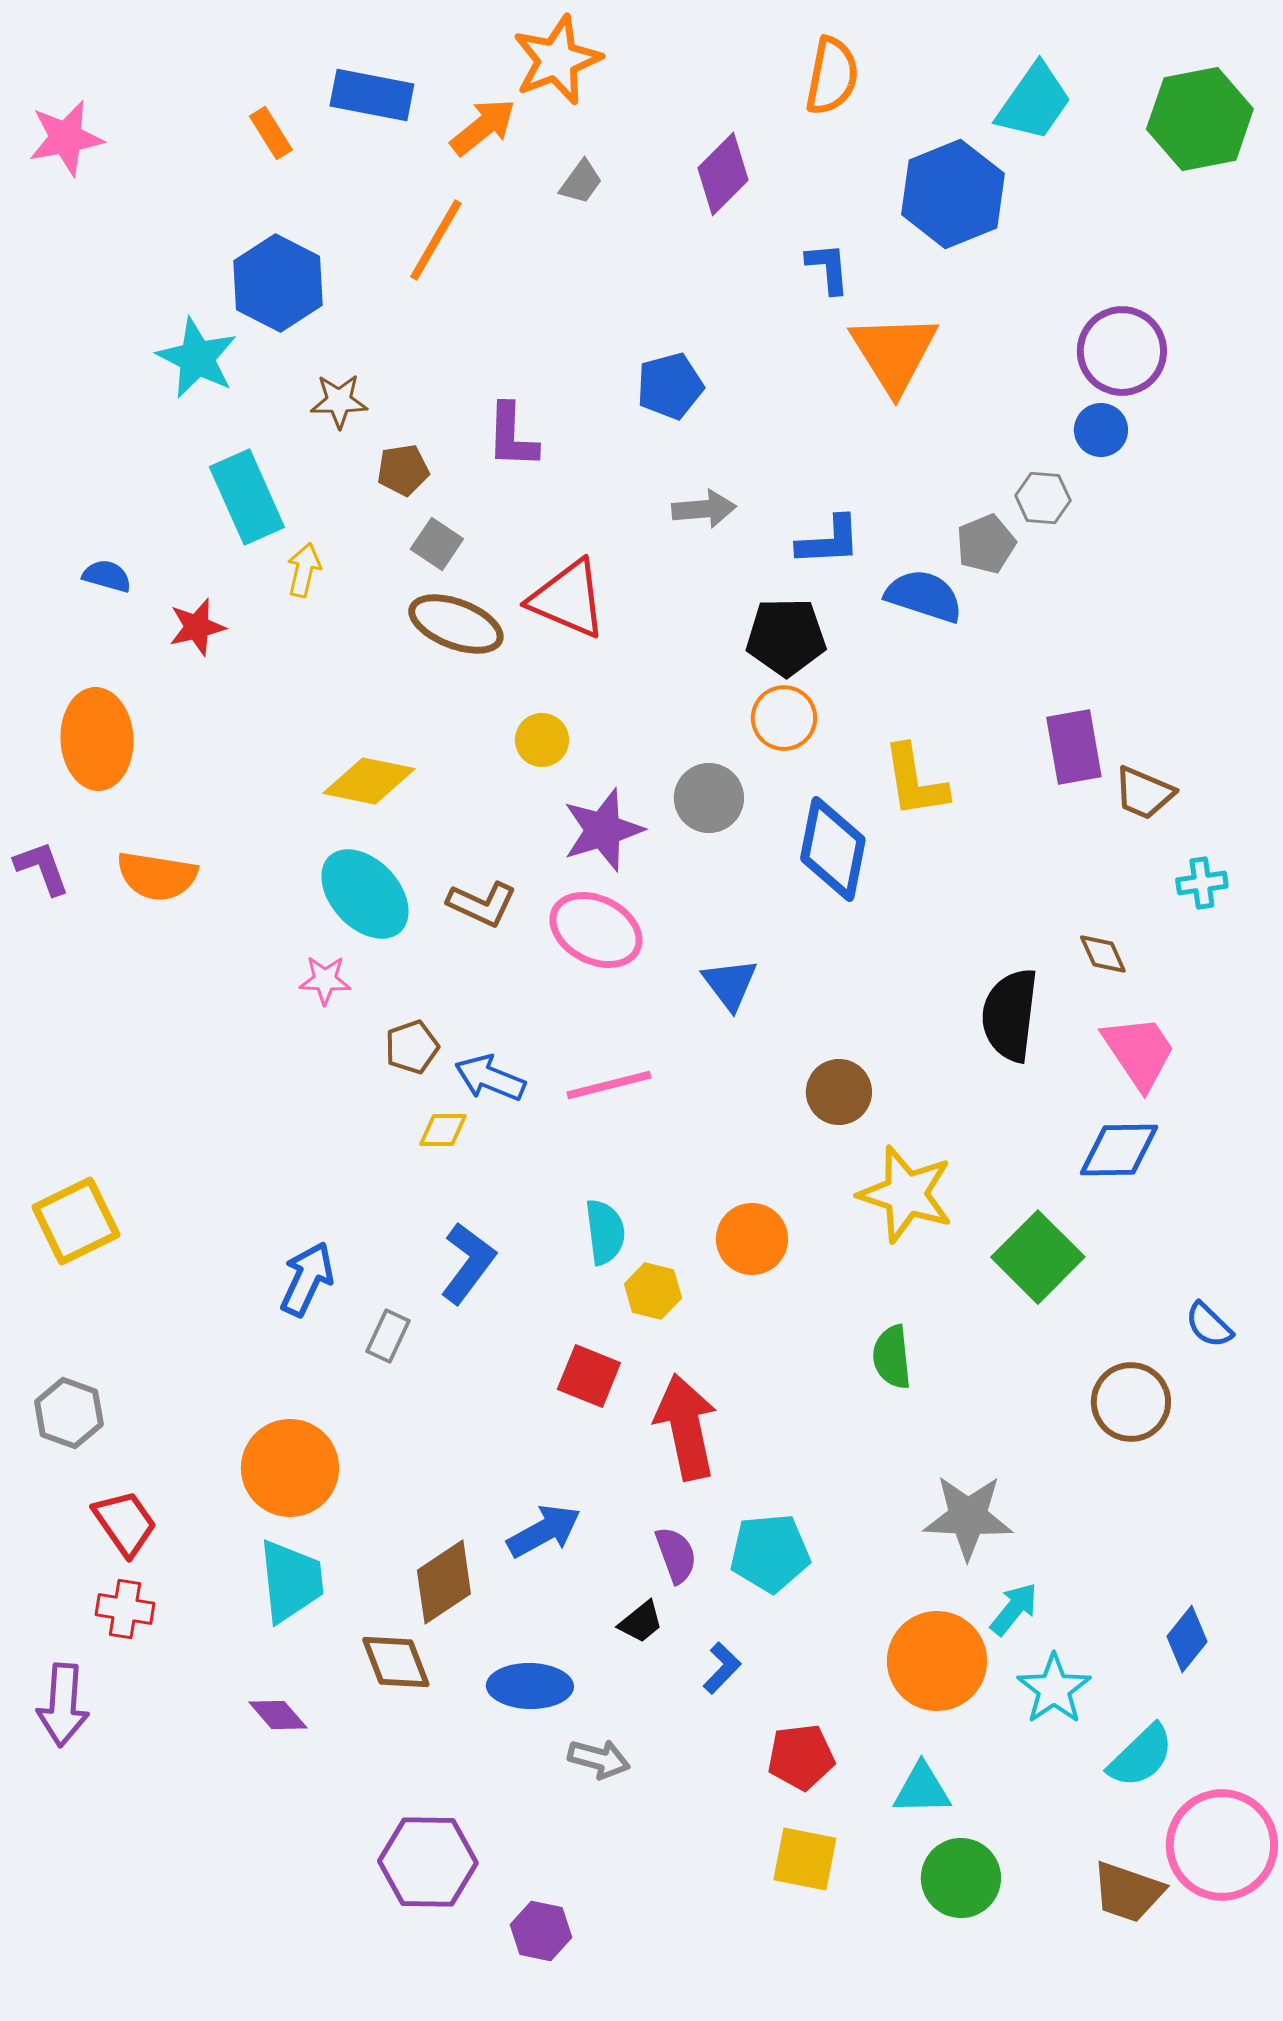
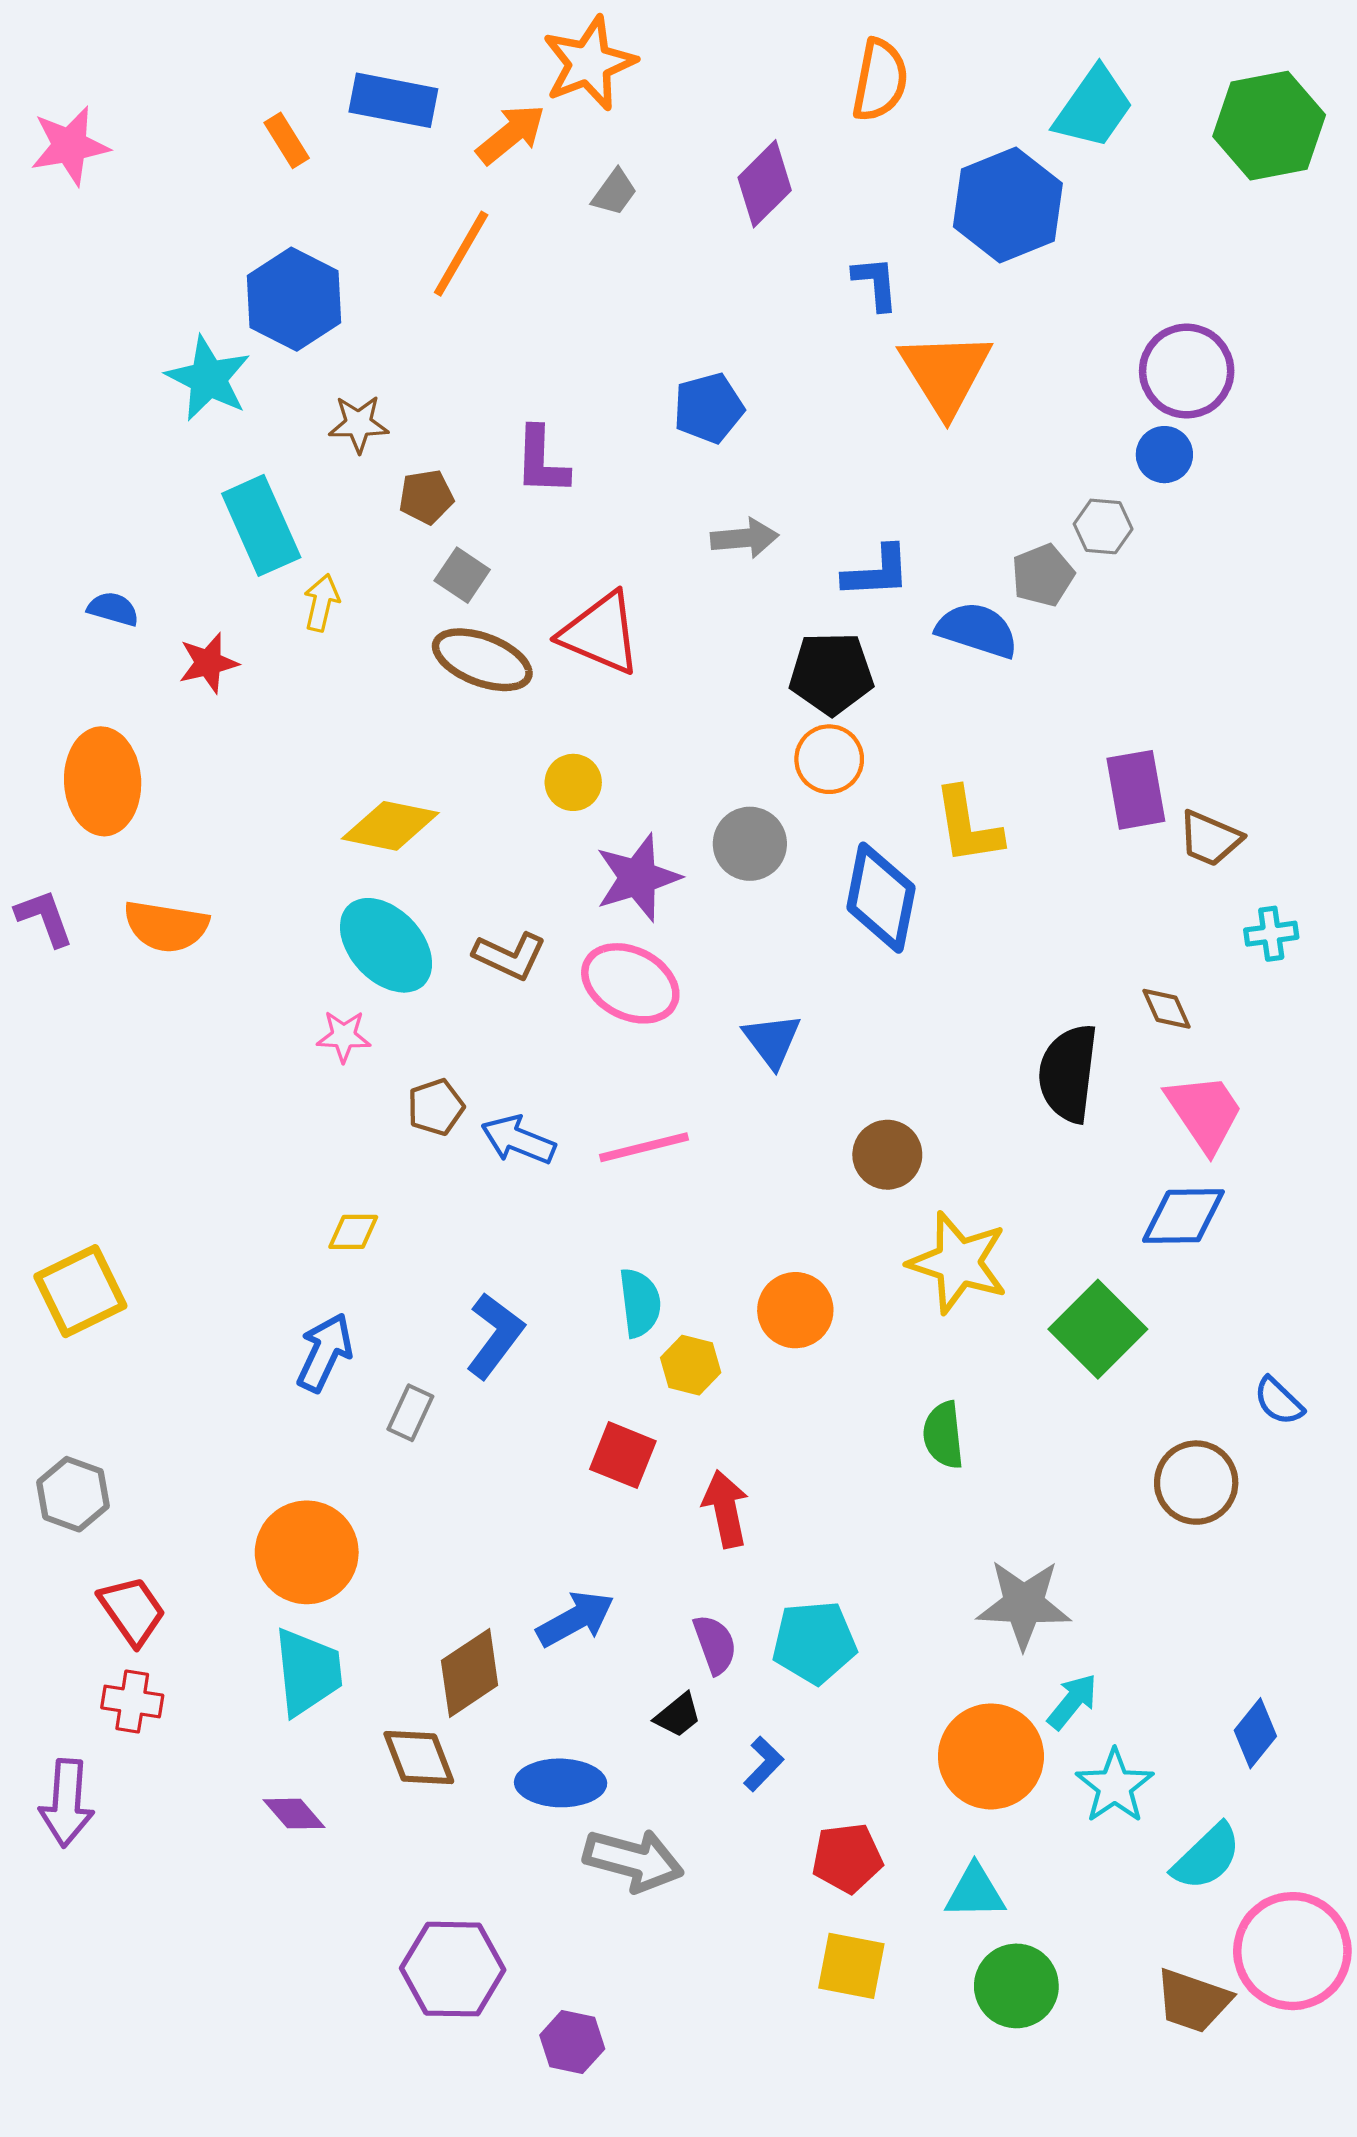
yellow diamond: (443, 1130) -> (353, 1232), moved
red arrow: (686, 1427) -> (726, 1509), size x0.7
gray arrow: (599, 1759) -> (633, 1860), size x1.5

